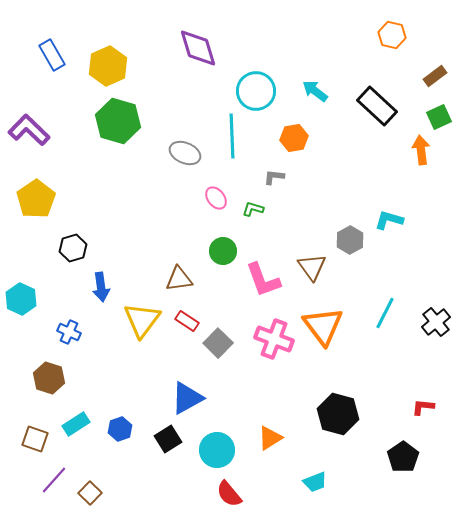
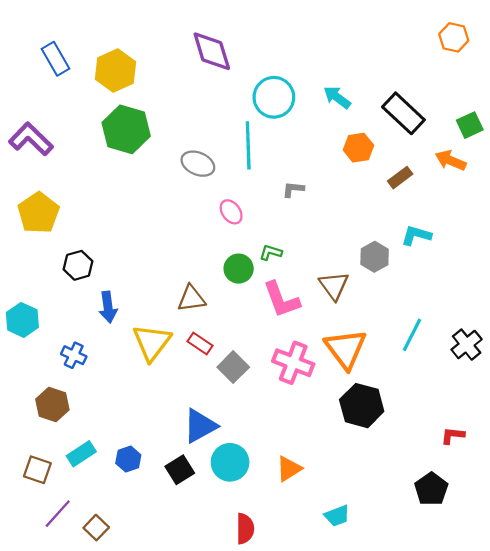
orange hexagon: (392, 35) -> (454, 37), moved
brown rectangle: (435, 76) -> (400, 178), moved
orange hexagon: (294, 138) -> (358, 148), moved
orange arrow: (421, 150) -> (451, 160), turned -60
green L-shape: (253, 209) -> (271, 252), moved
black hexagon: (338, 414) -> (362, 406), moved
cyan circle: (217, 450) -> (230, 462), moved
red semicircle: (229, 494) -> (245, 529), turned -140

